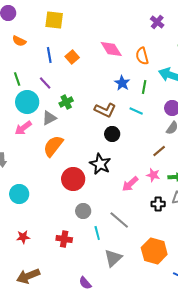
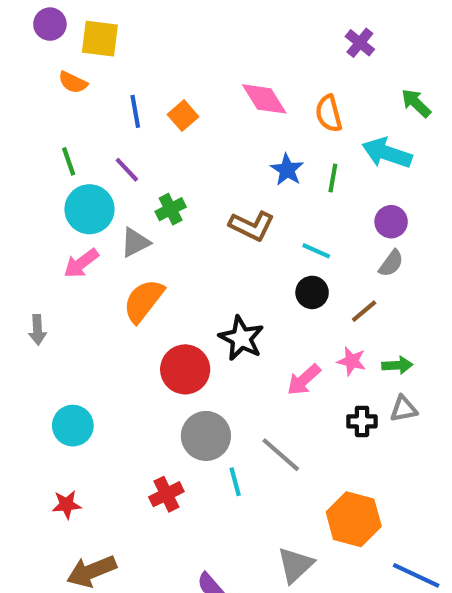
yellow square: (54, 20) -> (100, 39), moved
cyan line: (136, 111) -> (316, 251), moved
black circle: (112, 134) -> (312, 292), moved
cyan circle: (19, 194) -> (73, 426), moved
gray circle: (83, 211) -> (206, 436), size x1.5
red star: (23, 237) -> (67, 505), moved
red cross: (64, 239) -> (166, 494), turned -35
gray triangle: (113, 258) -> (295, 565), moved

